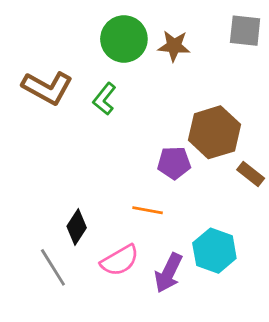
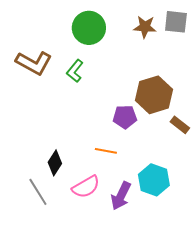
brown star: (174, 46) -> (145, 27), moved

